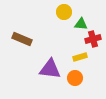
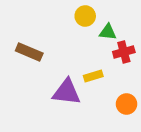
yellow rectangle: (80, 57) -> (93, 76), moved
orange circle: (75, 78) -> (127, 104), moved

